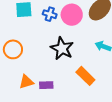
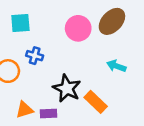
blue cross: (50, 14) -> (35, 56), moved
black star: (62, 48) -> (67, 88), moved

